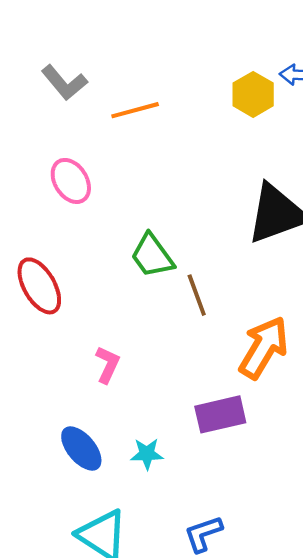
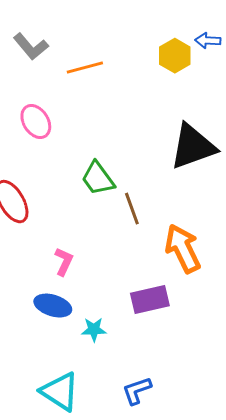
orange arrow: (264, 348) -> (183, 249), turned -57
blue ellipse: (81, 448) -> (53, 306), moved, turned -33

